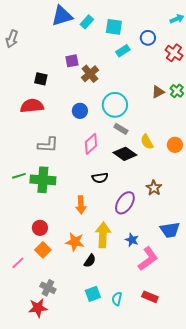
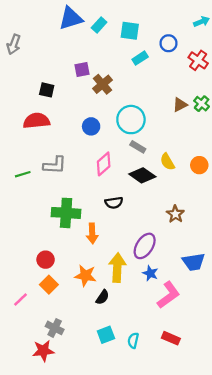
green line: (19, 176) -> (23, 174), moved
green cross: (43, 180) -> (66, 213), moved
purple ellipse: (125, 203) -> (145, 246), moved

